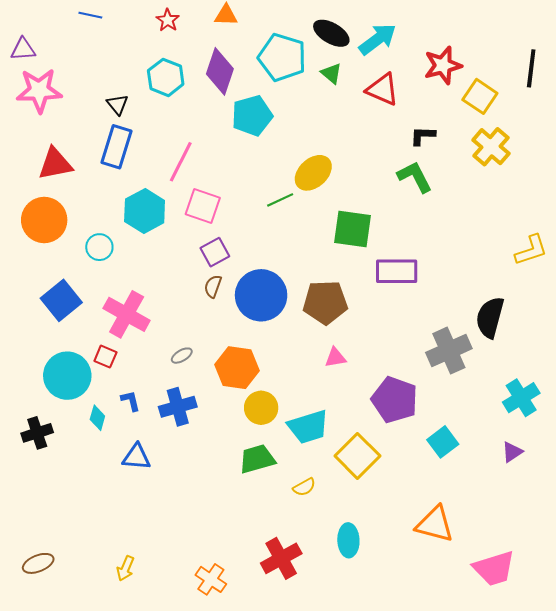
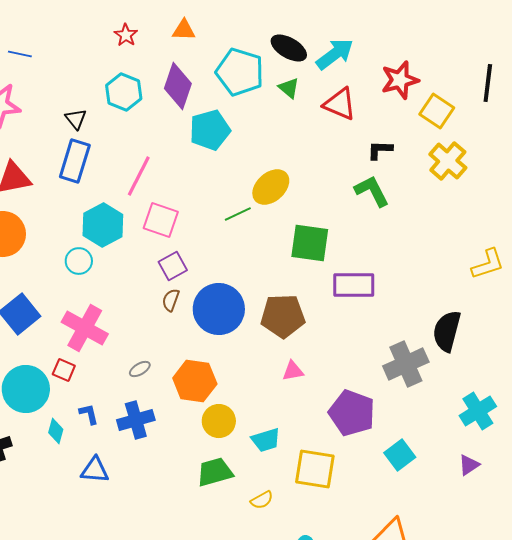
blue line: (90, 15) -> (20, 54), moved
cyan circle: (99, 247) -> (79, 261), moved
cyan trapezoid: (308, 427) -> (266, 440), size x0.7
yellow square: (357, 456) -> (315, 469), turned -36

